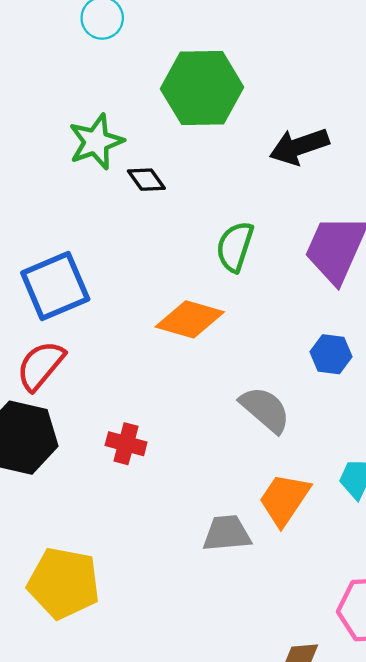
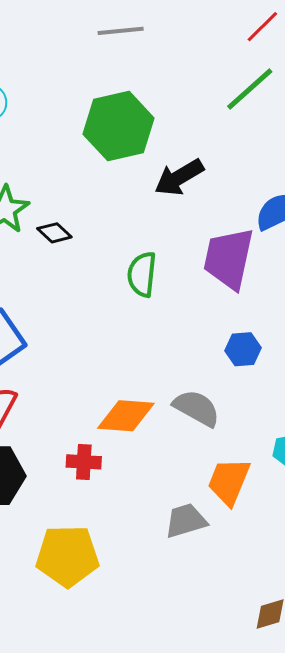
green hexagon: (202, 88) -> (119, 126), moved
orange diamond: (190, 319) -> (126, 416), moved
yellow pentagon: (64, 583) -> (67, 556), moved

